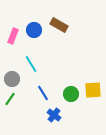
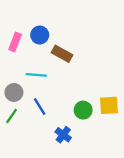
brown rectangle: (59, 25) -> (62, 54), moved
cyan line: (31, 64) -> (36, 75), turned -54
blue line: (43, 93) -> (40, 107), moved

